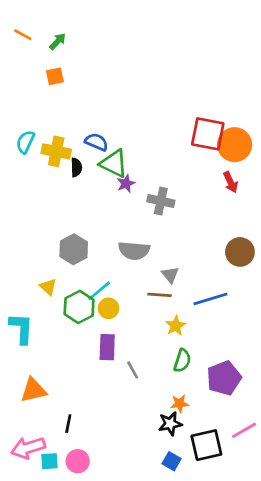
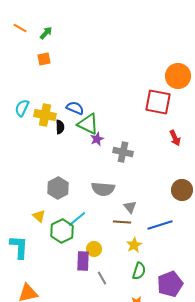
orange circle: (235, 145) -> (178, 76), moved
yellow circle: (109, 308) -> (94, 249), moved

